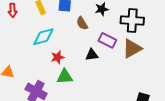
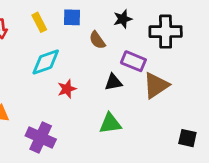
brown triangle: (132, 49) -> (156, 85), moved
green triangle: (65, 77) -> (110, 123), moved

